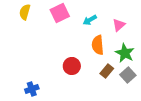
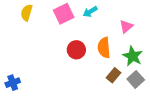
cyan arrow: (90, 20) -> (90, 12), moved
red circle: (72, 66) -> (76, 50), moved
blue cross: (32, 89) -> (13, 83), moved

